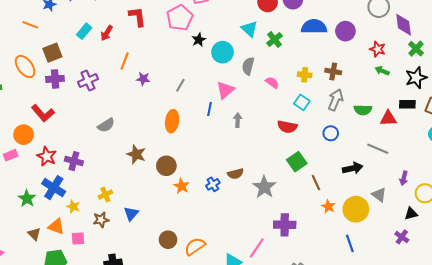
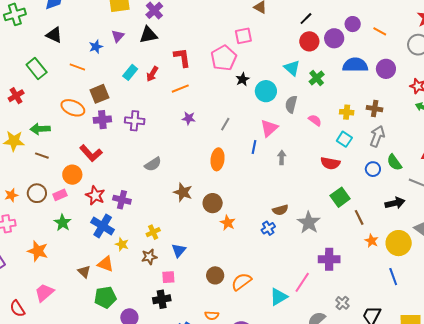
orange line: (125, 61) -> (180, 89), moved, turned 48
orange ellipse: (25, 66) -> (73, 108), turned -30
purple cross: (88, 81) -> (135, 121), turned 30
green semicircle: (363, 110) -> (394, 162), moved, turned 54
blue cross: (213, 184) -> (268, 228), moved
green star: (27, 198) -> (63, 223), moved
pink square: (78, 238) -> (168, 277), moved

